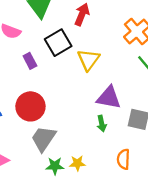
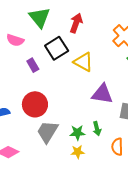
yellow triangle: (88, 60) -> (83, 62), turned -35
green arrow: (102, 123) -> (97, 129), moved
green star: (55, 166) -> (77, 133), moved

